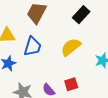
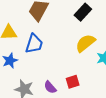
yellow semicircle: (71, 47) -> (85, 43), moved

